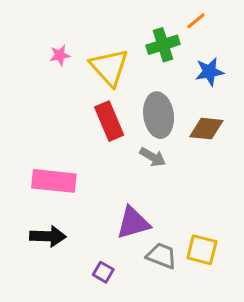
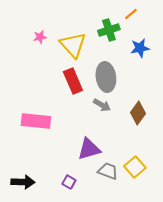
brown diamond: (206, 129) -> (138, 113), moved, turned -60
black arrow: (48, 236) -> (23, 182), moved
yellow square: (202, 250) -> (135, 167), turned 35

